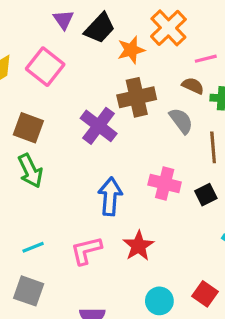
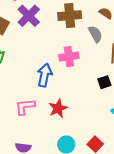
purple cross: (99, 126) -> (29, 16), moved
pink cross: (165, 184) -> (69, 57), moved, turned -30

